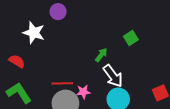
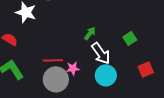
green square: (131, 38) -> (130, 38), moved

